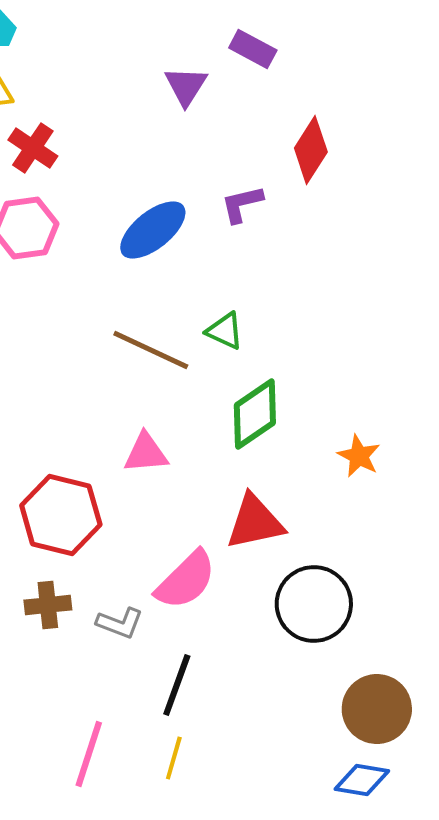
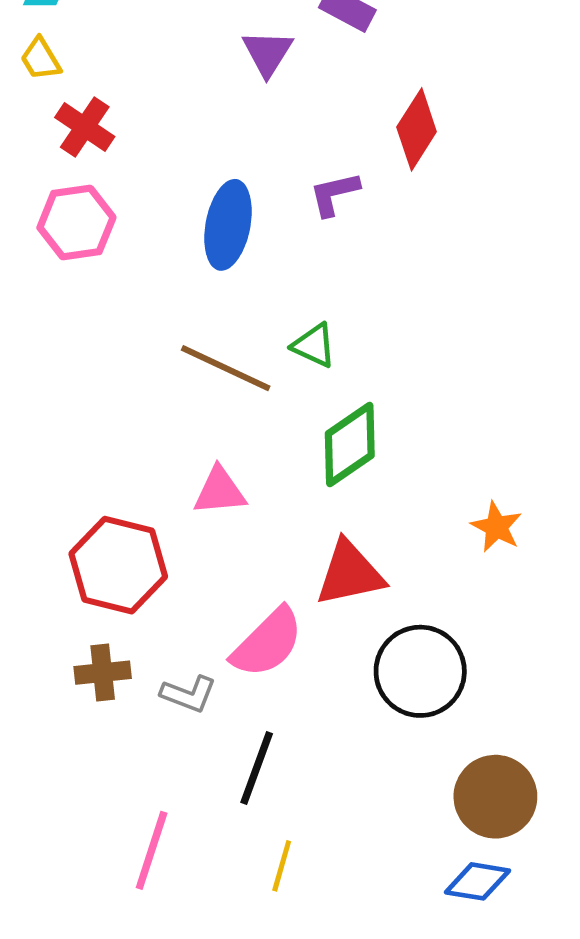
blue ellipse: (153, 230) -> (228, 225), turned -40
orange star: (359, 456) -> (497, 527), moved
yellow line: (174, 758) -> (282, 866), moved

